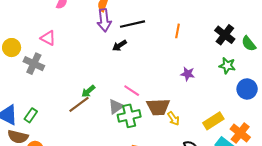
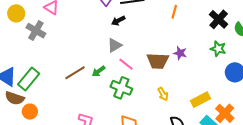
green arrow: (88, 91) -> (99, 71), moved
gray triangle: (116, 107) -> (115, 45), moved
brown trapezoid: (158, 107) -> (158, 61), moved
green rectangle: (31, 115) -> (29, 79), size x1.6
green cross: (129, 116) -> (121, 88), turned 30

